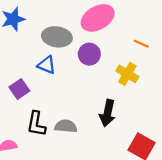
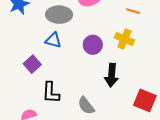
purple circle: (89, 54) -> (93, 45), moved
gray semicircle: (66, 126) -> (86, 106), moved, turned -126

